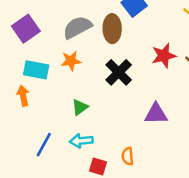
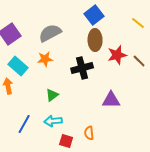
brown ellipse: (112, 29) -> (95, 40), moved
cyan rectangle: (36, 70) -> (18, 66), turned 30
black cross: (119, 72) -> (82, 68), turned 30

